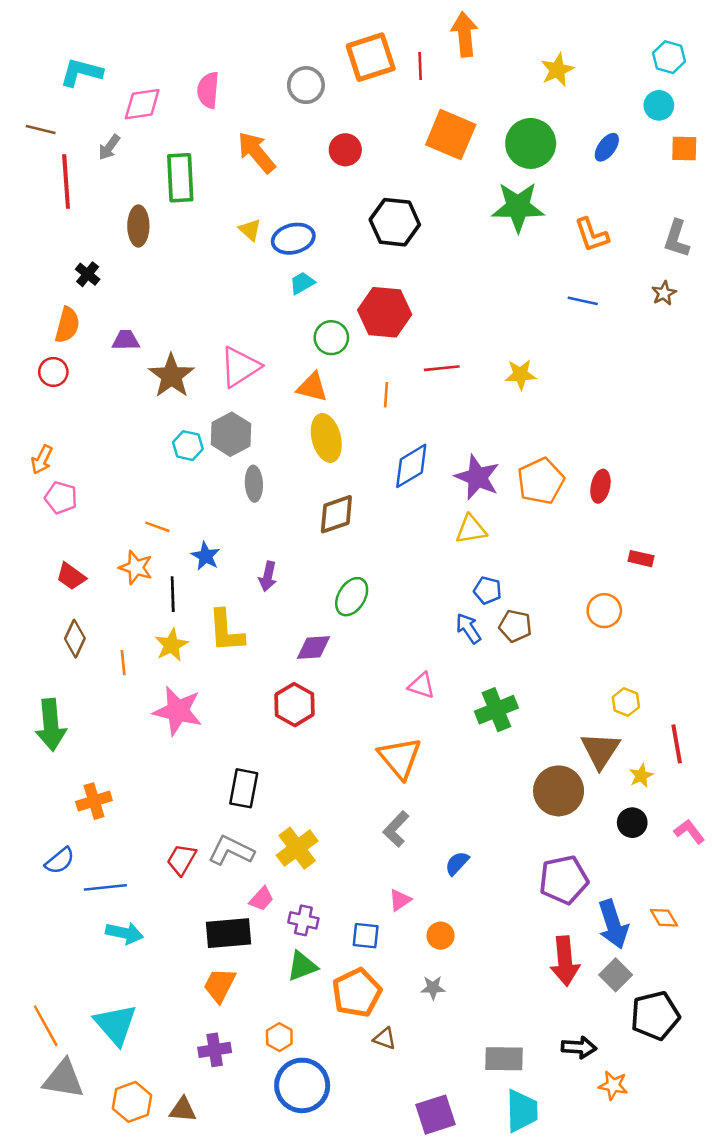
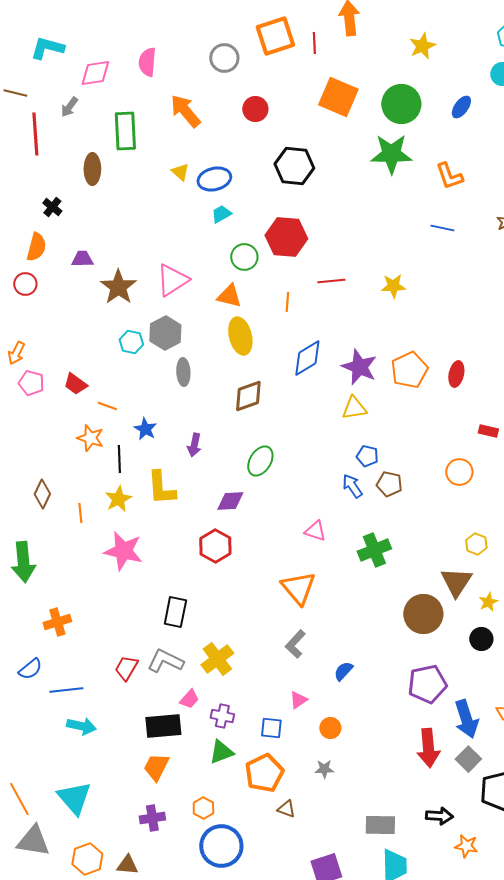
red trapezoid: (71, 576) -> (75, 384), moved

